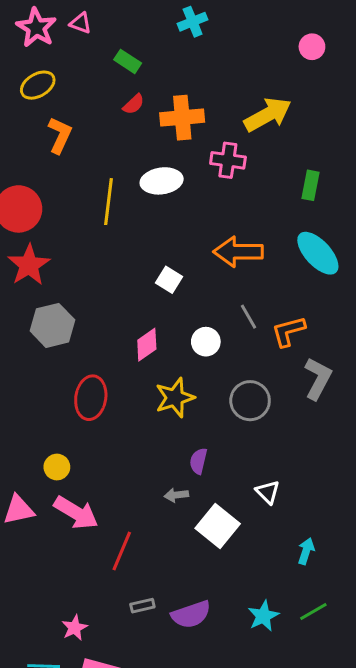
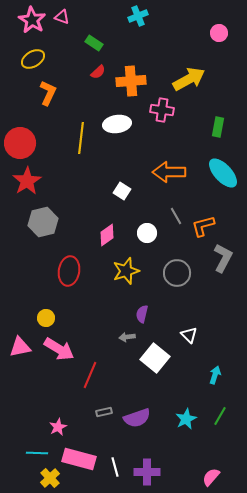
green line: (313, 612) -> (220, 416), turned -30

